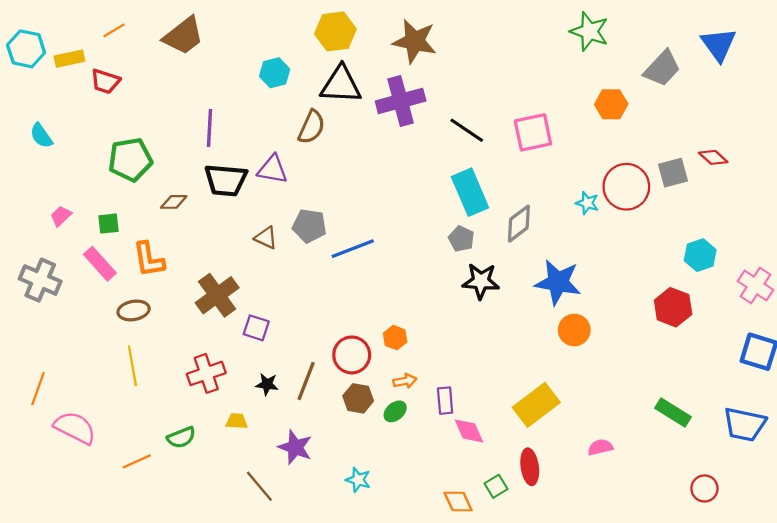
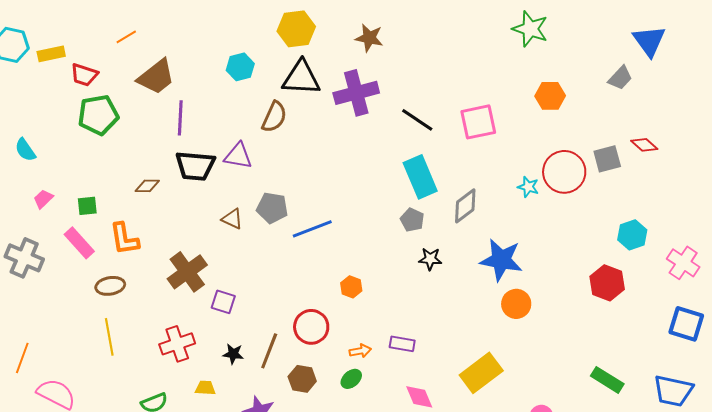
orange line: (114, 30) -> (126, 37), moved
brown trapezoid: (183, 36) -> (156, 77), moved
brown star: (415, 41) -> (369, 38), size x0.7
gray trapezoid: (662, 68) -> (620, 78), moved, size x0.7
cyan semicircle: (41, 136) -> (25, 150), moved
green pentagon: (130, 160) -> (98, 115), moved
black star: (481, 281) -> (430, 259), size x0.7
orange hexagon: (395, 338) -> (351, 287), moved
brown hexagon: (358, 398) -> (302, 379), moved
purple rectangle: (445, 401) -> (402, 344), moved, turned -75

